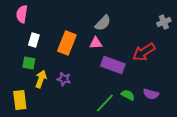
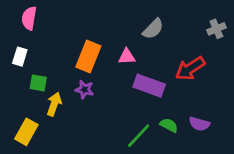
gray semicircle: (103, 23) -> (153, 29), moved
white rectangle: (34, 40) -> (20, 57), moved
purple star: (64, 79) -> (84, 90), moved
yellow rectangle: (20, 100) -> (26, 132), turned 36

